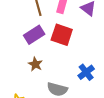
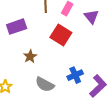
purple rectangle: (34, 35) -> (17, 27), moved

